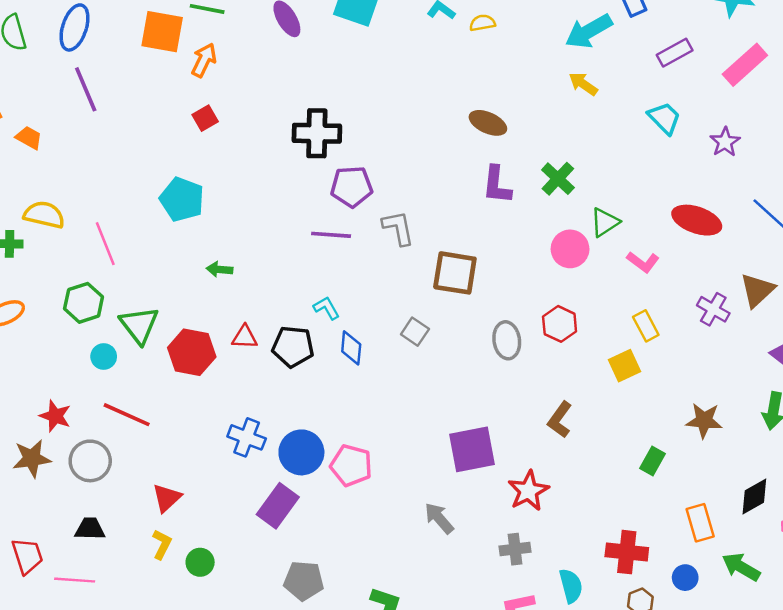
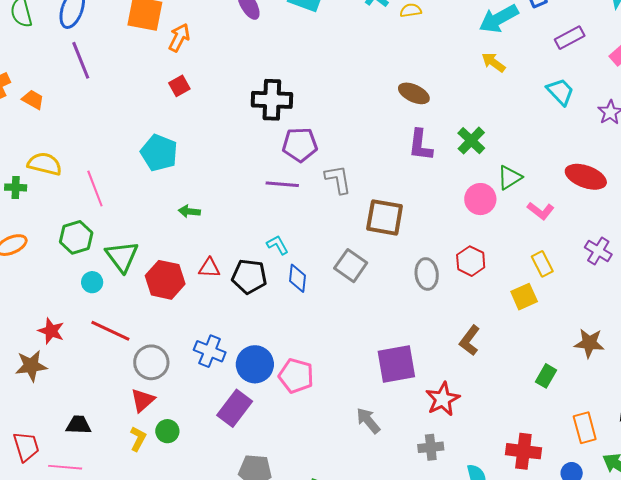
gray square: (415, 332) -> (351, 266), size x1.4
gray circle: (90, 461) -> (151, 362), moved
green circle: (200, 562) -> (167, 431), moved

